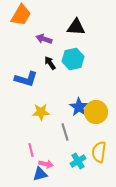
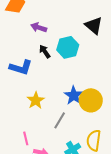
black triangle: (76, 27) -> (94, 25), moved, turned 36
yellow star: (41, 112) -> (36, 100), turned -30
gray line: (65, 132) -> (60, 120), turned 48

